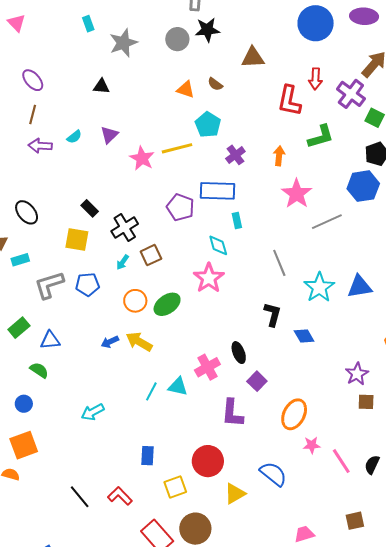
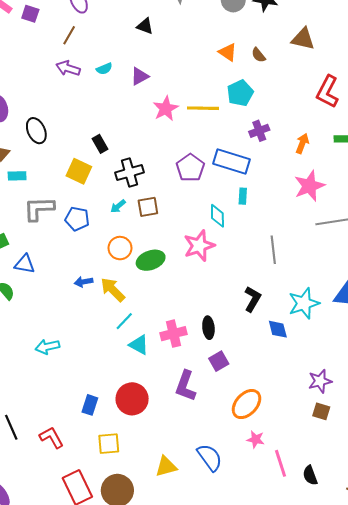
cyan star: (319, 287) -> (304, 303), moved
cyan line: (151, 391) -> (124, 321), moved
red circle: (208, 461) -> (132, 399), moved
black semicircle: (372, 465) -> (310, 475), turned -60

